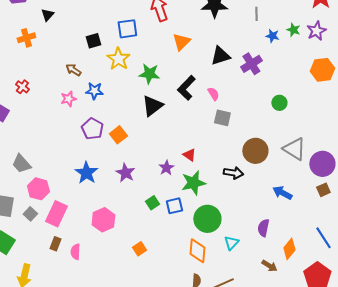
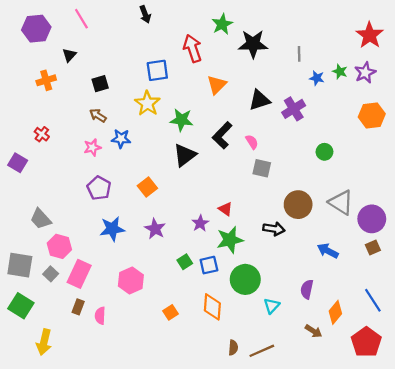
black square: (93, 41) -> (100, 84), moved
purple pentagon: (92, 129) -> (99, 188), moved
blue star: (86, 173) -> (112, 229), turned 30
orange diamond: (197, 251) -> (212, 307), moved

